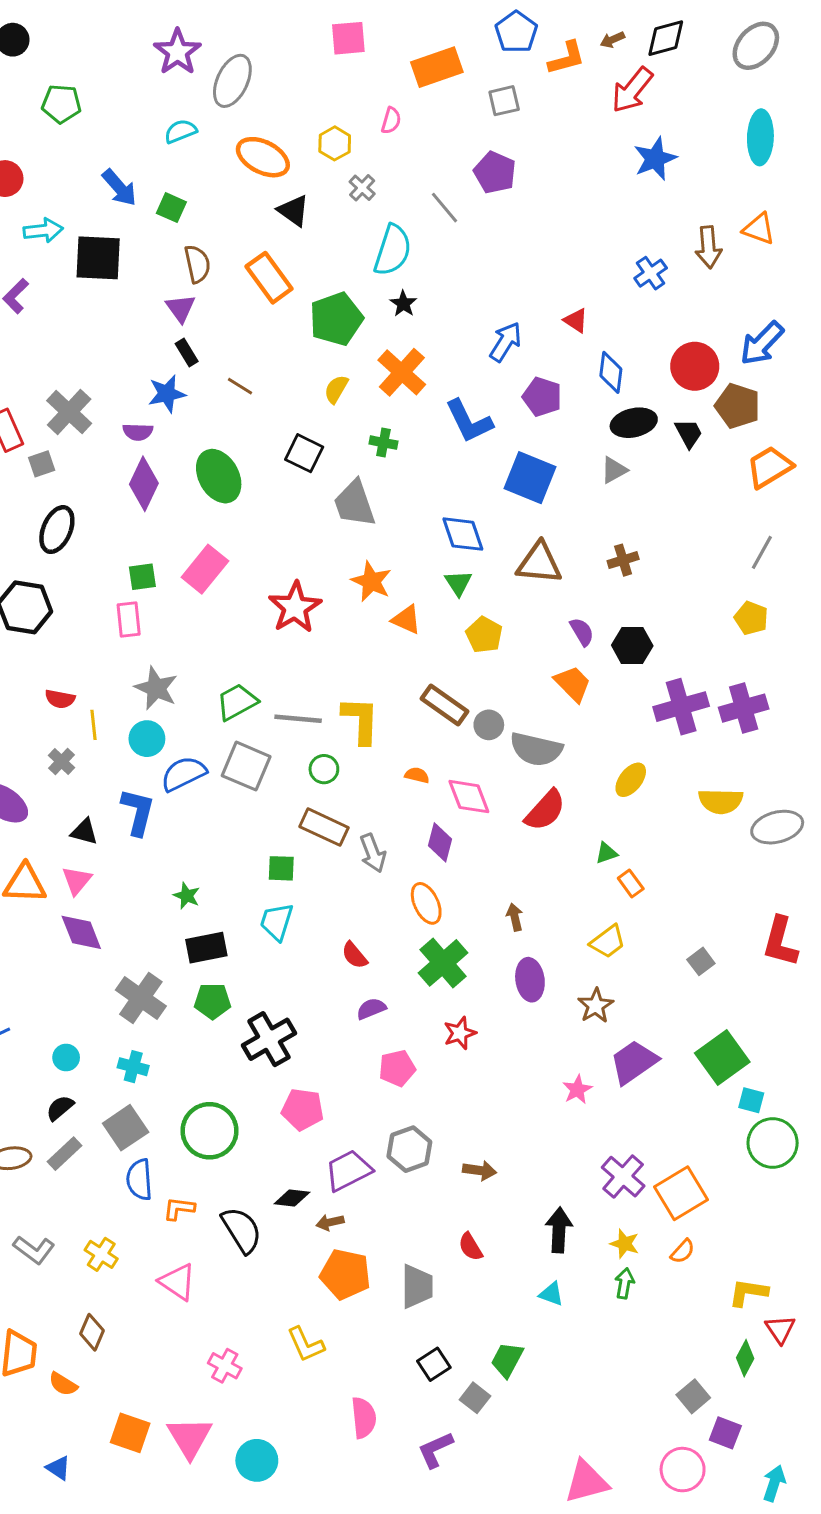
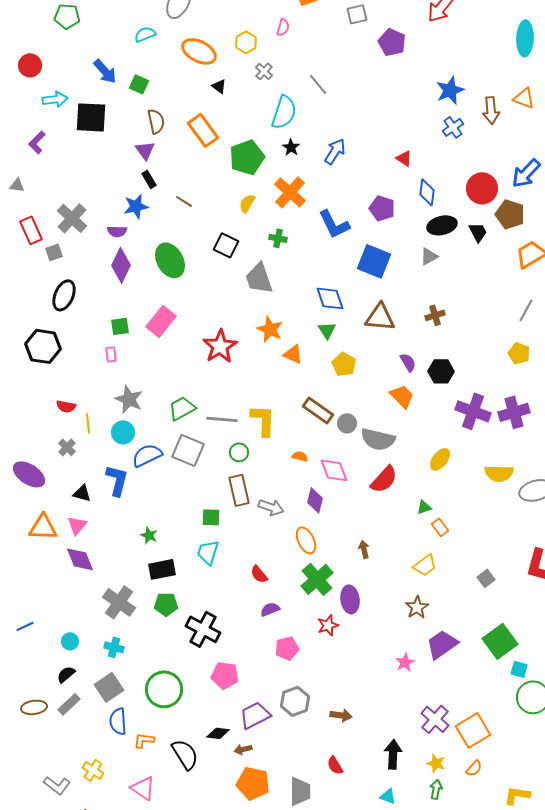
blue star: (655, 159) -> (450, 90), moved
purple pentagon: (495, 172) -> (392, 42), moved
black triangle: (293, 211) -> (219, 86), size x0.7
blue arrow: (506, 342) -> (335, 151), moved
pink rectangle: (129, 620) -> (111, 354), size x0.7
purple cross: (681, 707) -> (473, 411), turned 36
brown rectangle: (324, 827) -> (239, 490), turned 52
gray arrow: (373, 853) -> (271, 507), turned -50
purple ellipse: (530, 980) -> (350, 599), moved
black cross: (269, 1039) -> (203, 629), turned -32
gray L-shape: (34, 1250) -> (57, 785), moved

